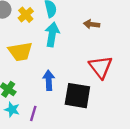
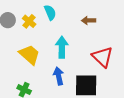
cyan arrow: (52, 34) -> (62, 47), moved
yellow trapezoid: (20, 52) -> (30, 55), turned -120

